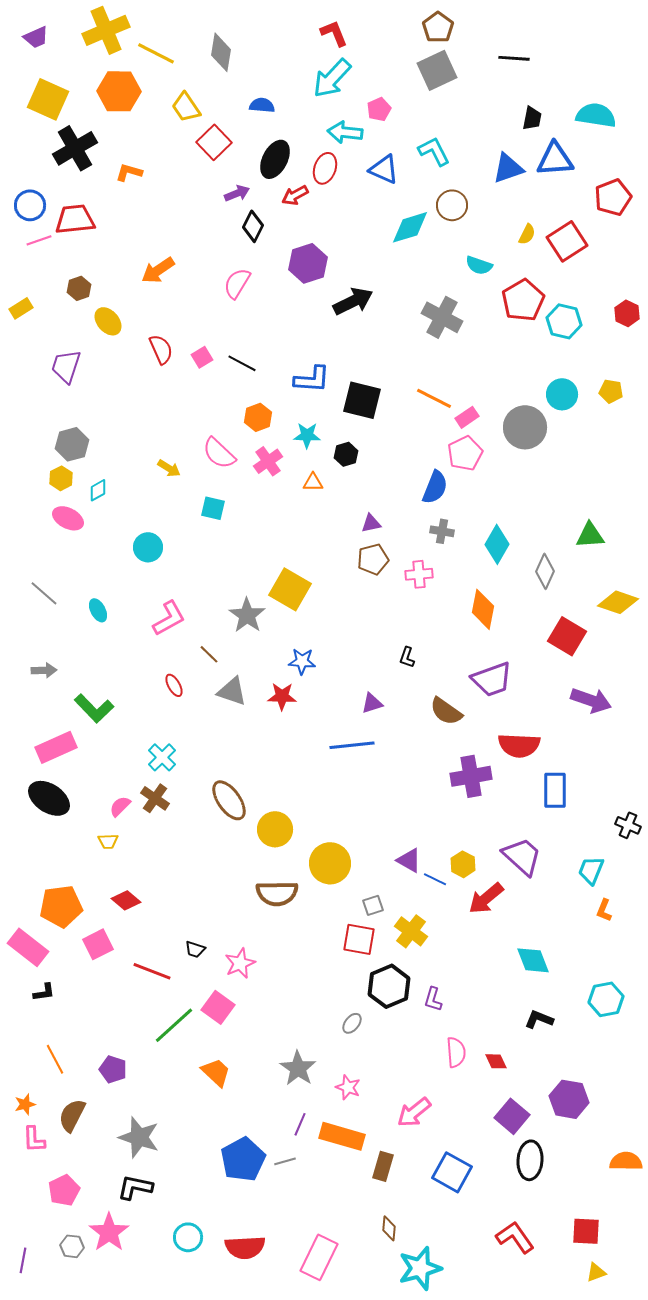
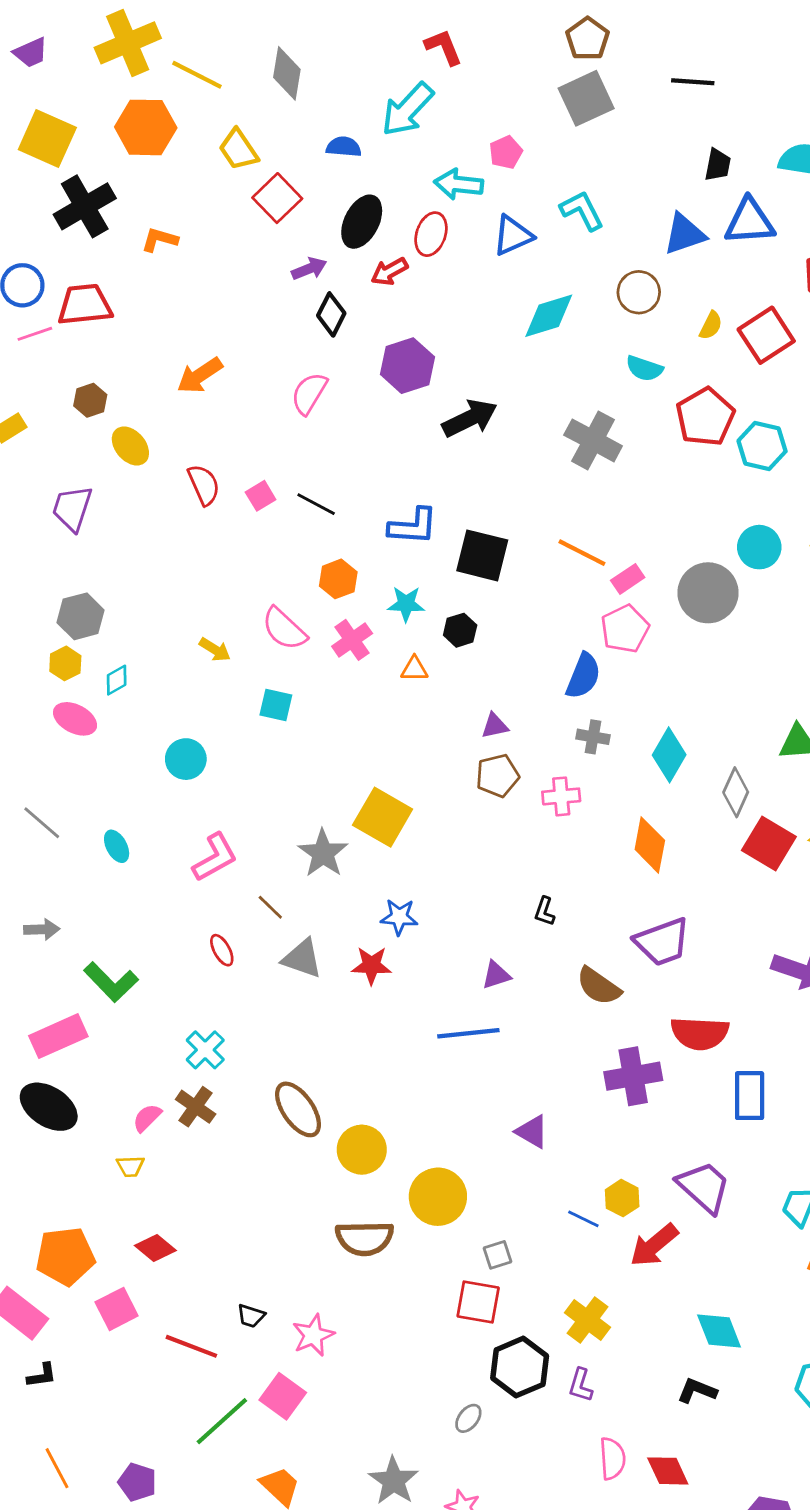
cyan arrow: (332, 78) -> (407, 109), moved
blue triangle: (384, 169) -> (513, 235), turned -48
brown circle: (452, 205) -> (639, 292), moved
red square: (567, 636) -> (769, 844), moved
purple triangle: (409, 860) -> (532, 1132), moved
yellow cross: (411, 931) -> (588, 1320), moved
black L-shape: (539, 1019) -> (697, 1391), moved
red diamond: (496, 1061) -> (668, 1471), size x1.4

